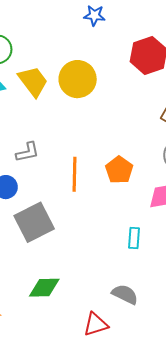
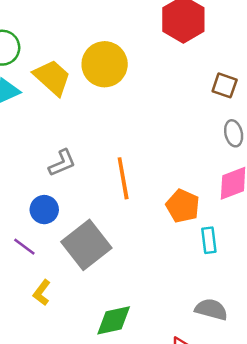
orange pentagon: (119, 170) -> (183, 206), moved

